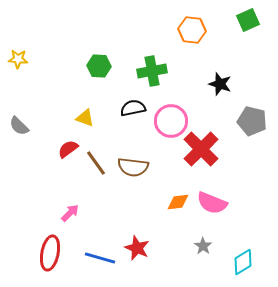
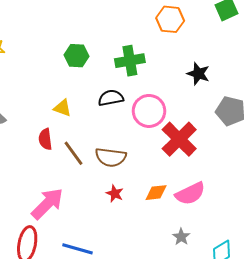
red semicircle: (68, 149) -> (45, 139), turned -60
pink semicircle: (212, 203) -> (190, 194), turned -48
pink arrow: (70, 213) -> (47, 204), size x1.8
red star: (137, 248) -> (115, 194), moved, size x0.7

